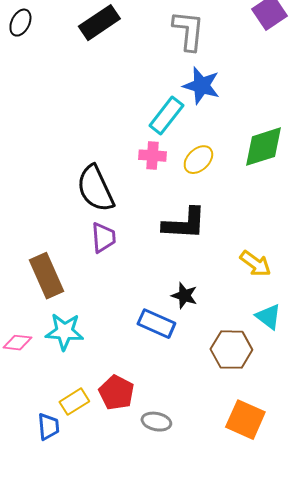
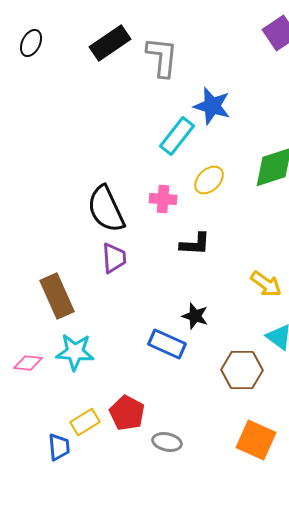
gray L-shape: (188, 31) -> (162, 57), moved
pink cross: (152, 156) -> (163, 199), moved
black L-shape: (184, 224) -> (195, 244), size x0.7

